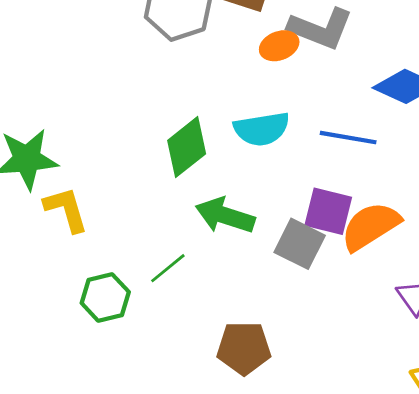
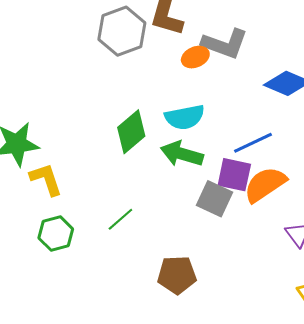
blue line: (348, 138) -> (253, 143), moved, turned -33
green arrow: (225, 216) -> (182, 154), moved
green hexagon: (105, 297) -> (56, 233), moved

